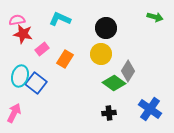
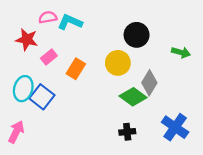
green arrow: (155, 17) -> (181, 52), moved
pink semicircle: (17, 20) -> (48, 17), moved
black circle: (106, 28) -> (137, 35), moved

